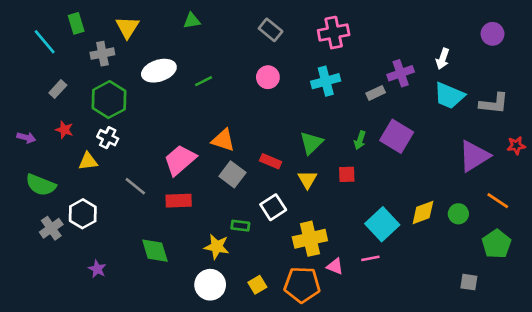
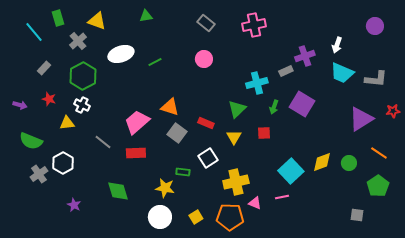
yellow triangle: (127, 27) -> (97, 21), turned -42
gray cross: (102, 54) -> (78, 41), turned -30
cyan cross: (326, 81) -> (257, 83), moved

